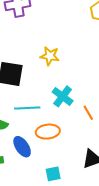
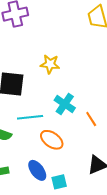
orange ellipse: (48, 132) -> (52, 140), turned 45
blue ellipse: (22, 147) -> (37, 170), moved

